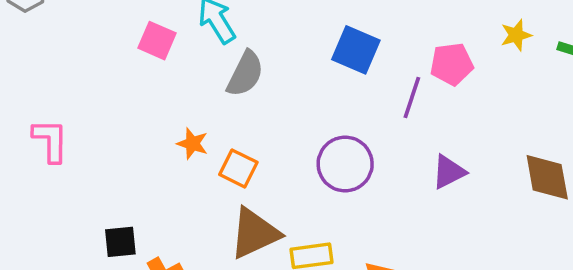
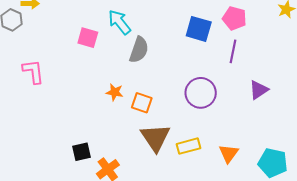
pink pentagon: (452, 64) -> (234, 18), moved, turned 30
pink L-shape: (50, 140) -> (33, 71), moved
brown triangle: (255, 233) -> (155, 138), turned -32

